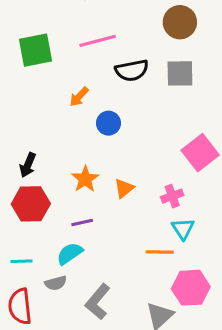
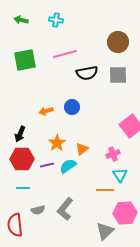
orange arrow: (79, 97) -> (46, 111), moved, turned 32
purple line: (82, 222) -> (47, 165), moved
cyan semicircle: (70, 254) -> (68, 166), moved
cyan line: (22, 261) -> (23, 188), moved
gray L-shape: (98, 302) -> (65, 209), moved

